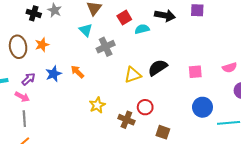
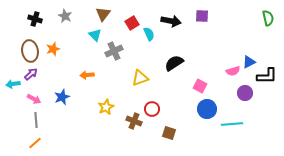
black cross: (34, 13) -> (35, 19), moved
cyan semicircle: (142, 29) -> (149, 34), turned 80
black semicircle: (158, 68) -> (174, 63), moved
orange arrow: (77, 72) -> (87, 75), turned -48
pink square: (195, 72) -> (200, 86), moved, turned 32
blue star: (53, 74) -> (62, 97), moved
purple arrow: (28, 79) -> (31, 74), moved

